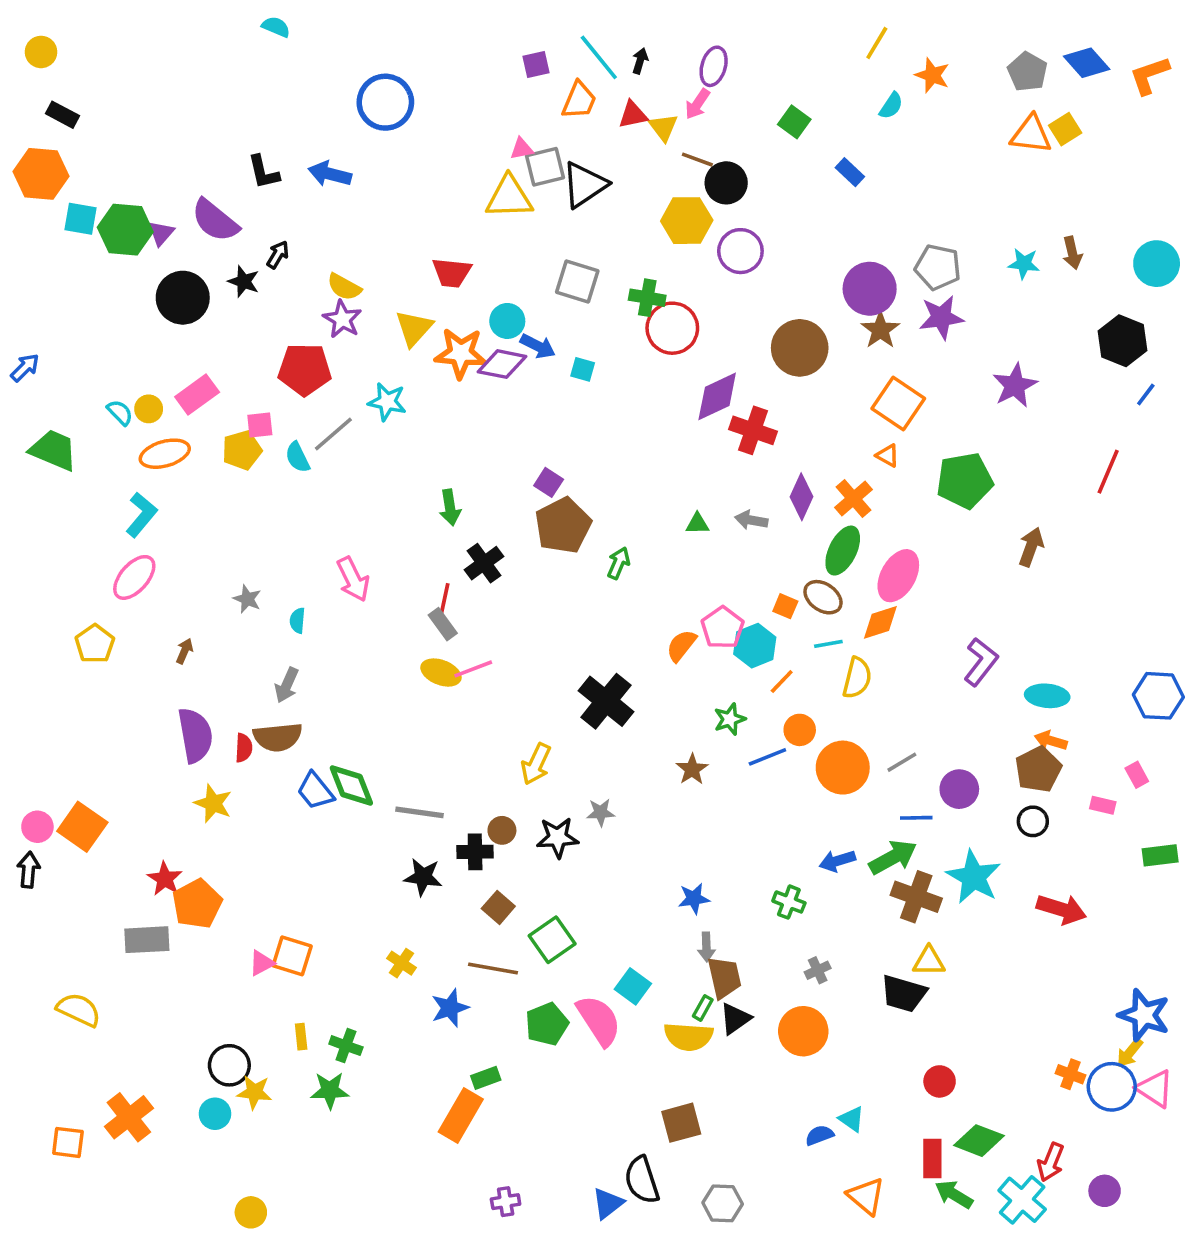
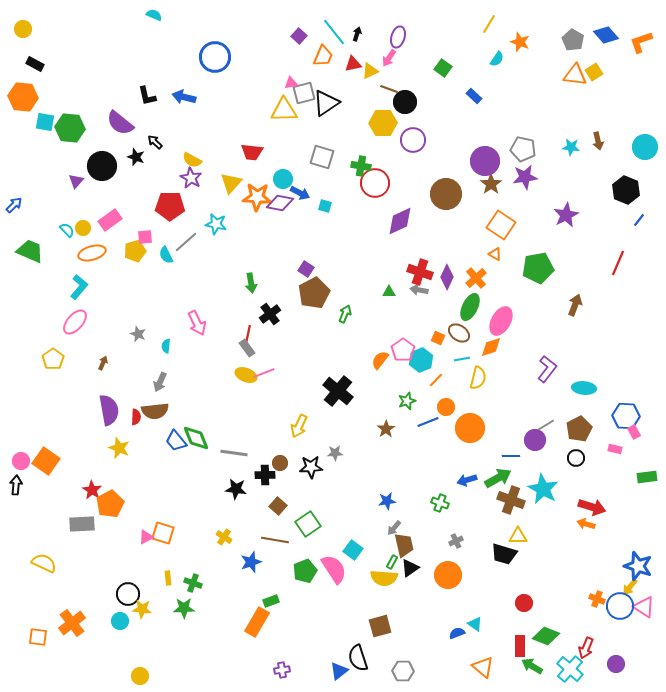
purple square: (536, 65) -> (299, 36), turned -35
yellow triangle: (663, 127) -> (370, 71), turned 42
purple triangle: (161, 233) -> (76, 181), moved
black arrow: (278, 255) -> (155, 142), turned -77
red cross: (753, 430) -> (420, 272), moved
blue hexagon: (1158, 696) -> (626, 416), moved
orange arrow: (1051, 741) -> (586, 524), moved
gray line: (902, 762) -> (546, 425), moved
gray arrow: (706, 947) -> (394, 528), turned 42

